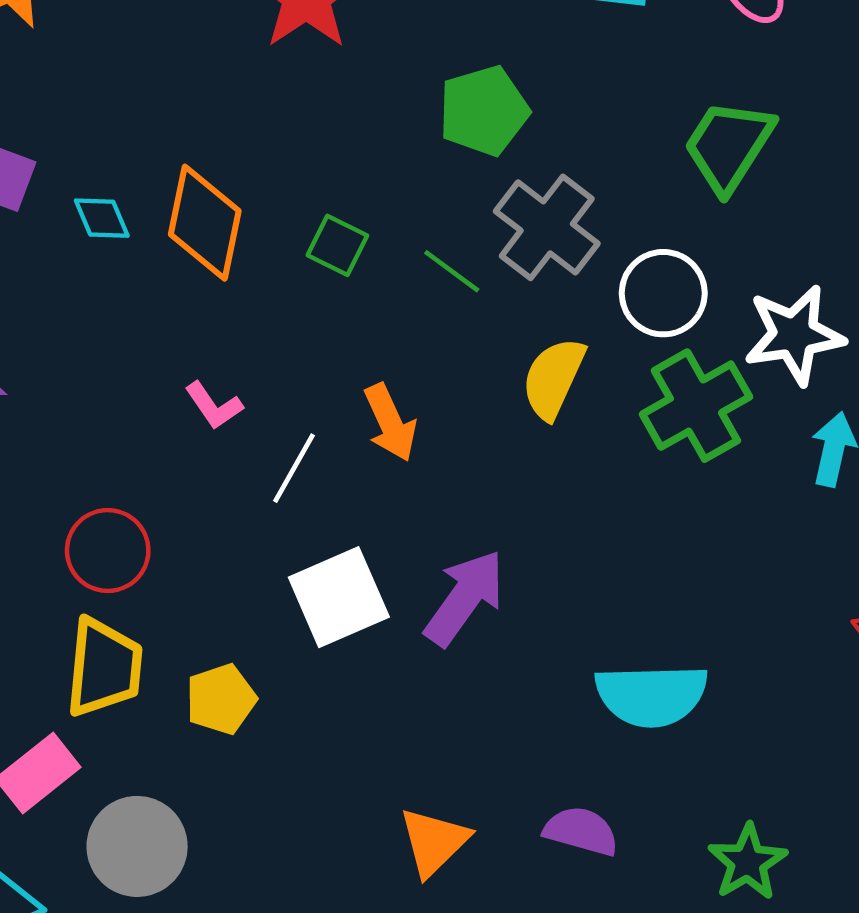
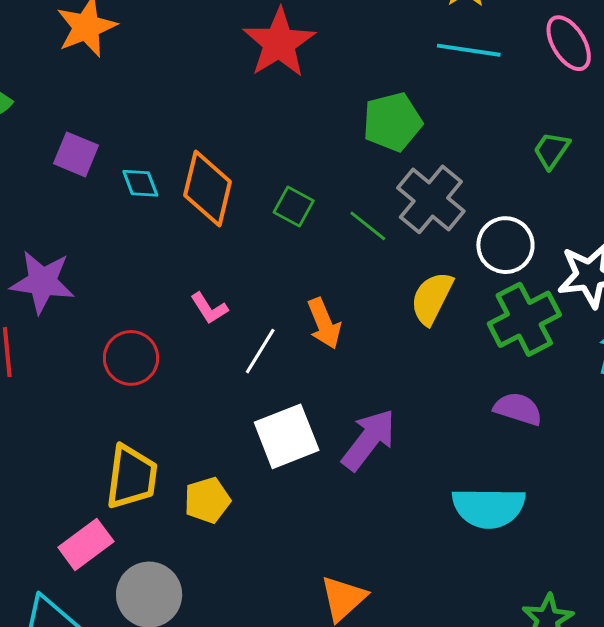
green trapezoid: (729, 146) -> (551, 150), size x0.6
red circle: (108, 551) -> (131, 358), moved
purple semicircle: (581, 831) -> (518, 409), moved

